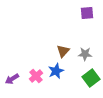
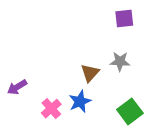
gray star: (85, 54) -> (120, 61), moved
purple arrow: (12, 79) -> (17, 87), moved

